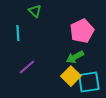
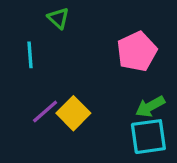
green arrow: (75, 57) -> (150, 107), moved
yellow square: (71, 76) -> (73, 113), moved

